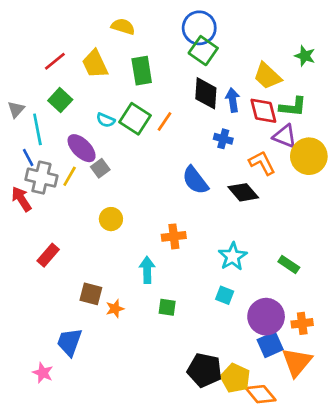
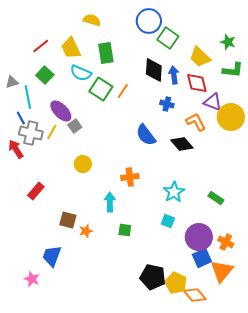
green square: (203, 51) -> (168, 38), moved
green L-shape: (293, 107) -> (233, 70), moved
gray triangle: (16, 109) -> (12, 82), turned 32
cyan semicircle: (106, 120) -> (81, 73), moved, size x1.5
orange cross: (302, 323) -> (226, 242), turned 35

